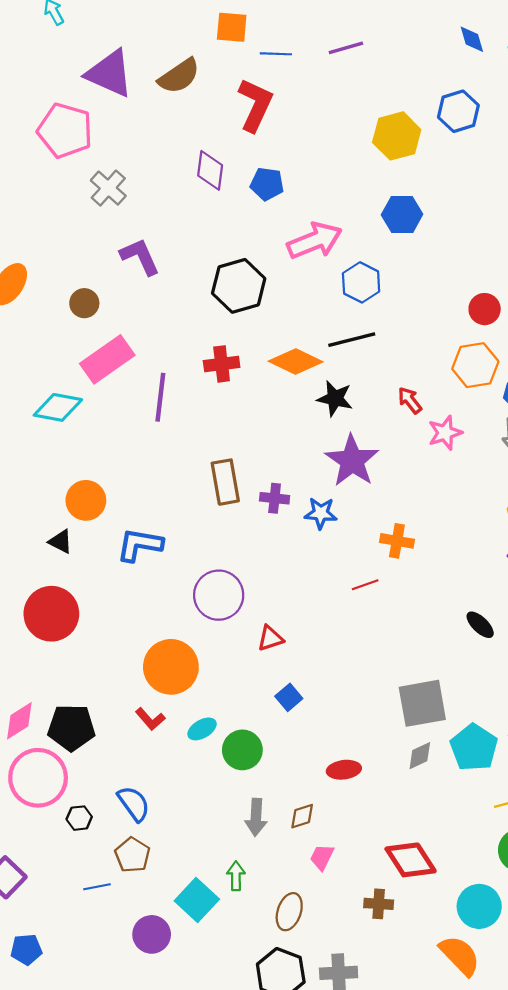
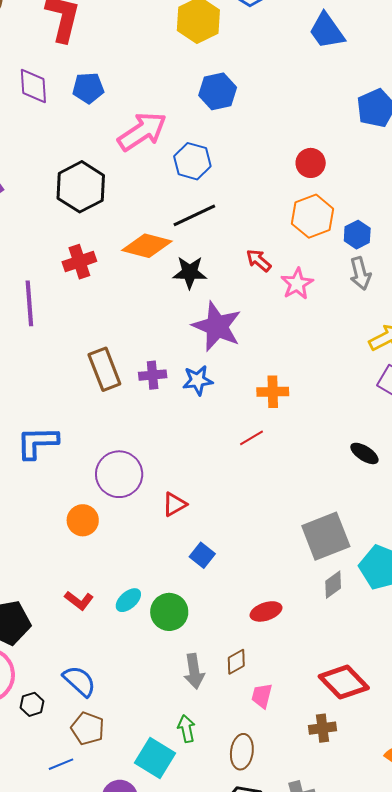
orange circle: (171, 667) -> (83, 520), moved, size x0.6

